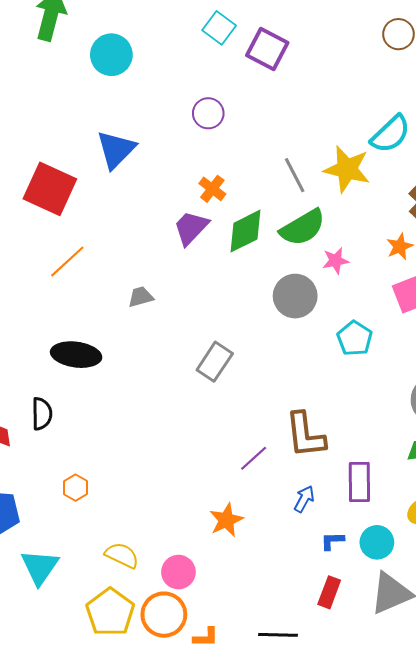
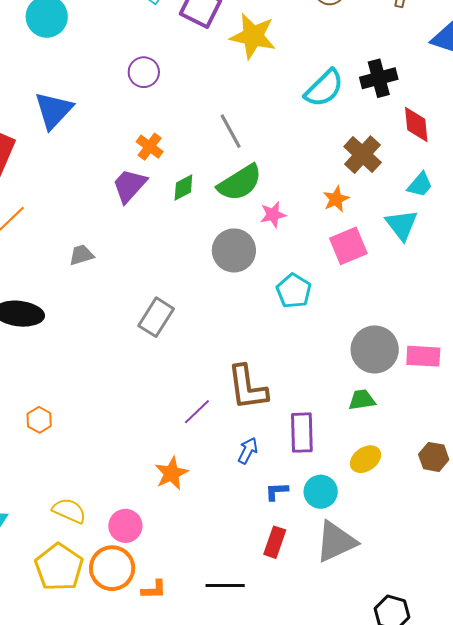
yellow star: (347, 169) -> (253, 36), moved
green diamond: (246, 231) -> (183, 188), size x0.6
orange hexagon: (76, 488) -> (39, 420), moved

